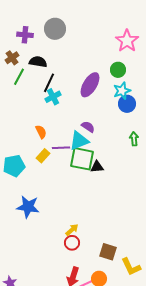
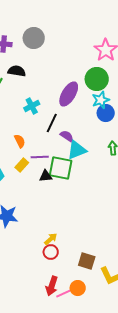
green circle: (118, 70) -> (97, 79), size x1.5
black line: (49, 83) -> (52, 123), moved
cyan triangle: (79, 141) -> (77, 150), moved
black triangle: (97, 167) -> (46, 176), moved

